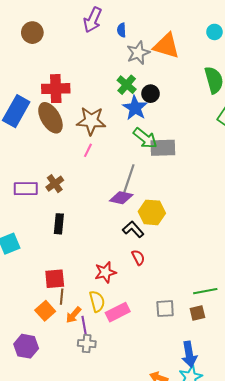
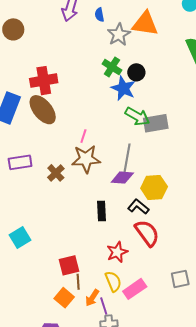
brown star: (91, 121) -> (86, 159), moved
purple rectangle: (26, 189) -> (20, 162), moved
black rectangle: (59, 224) -> (101, 211), moved
red semicircle: (138, 257) -> (147, 233), size x1.8

